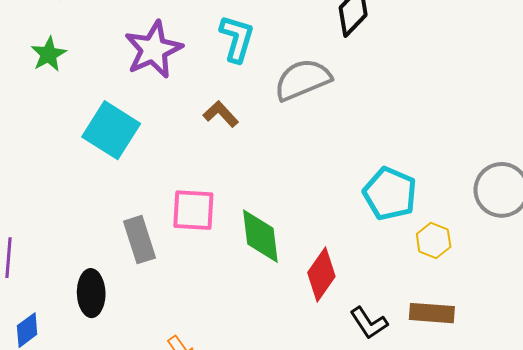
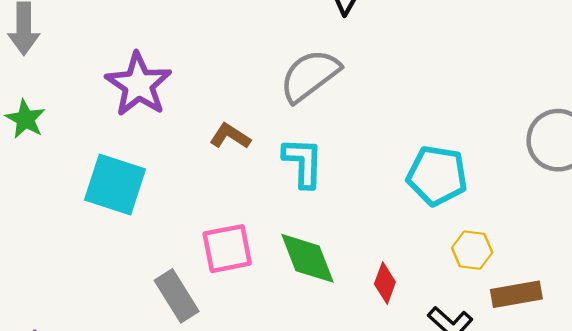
cyan L-shape: (237, 39) -> (303, 162), moved
yellow hexagon: (434, 241) -> (472, 250), moved
red diamond: (321, 274) -> (385, 283), size x0.7

